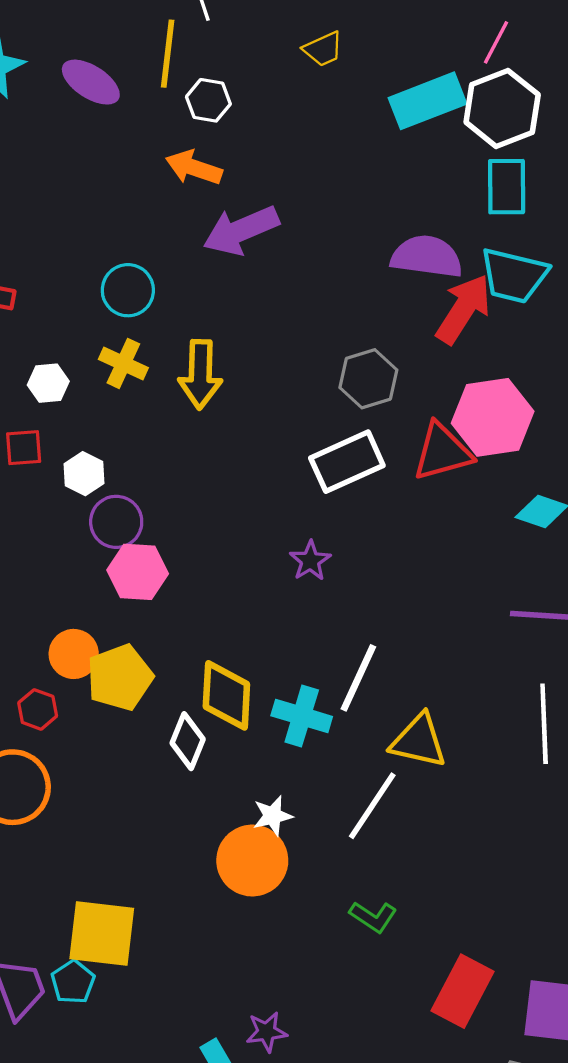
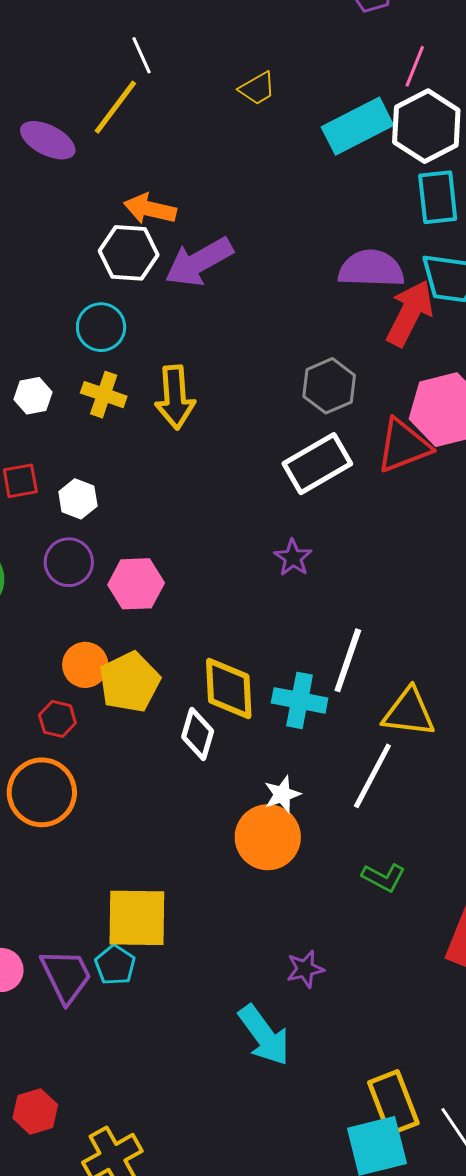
yellow line: (168, 54) -> (115, 107), turned 36
white hexagon: (208, 100) -> (129, 253), moved, size x1.4
white hexagon: (48, 383) -> (33, 396), moved
purple circle: (116, 522) -> (69, 562), moved
purple star: (267, 1032) -> (305, 969), moved

